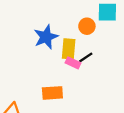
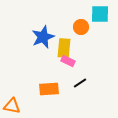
black line: (86, 57) -> (80, 83), moved

